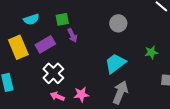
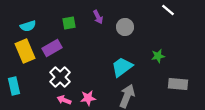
cyan semicircle: (31, 19) -> (28, 26), moved
purple arrow: (72, 35) -> (98, 17), moved

